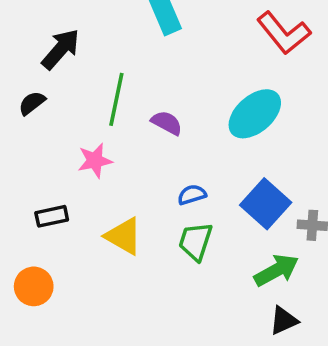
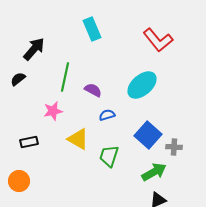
blue semicircle: (192, 195) -> (107, 115), moved
yellow triangle: (124, 236) -> (78, 139), moved

